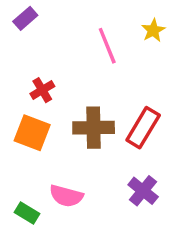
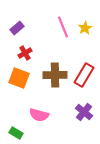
purple rectangle: (25, 18) -> (17, 28), moved
yellow star: (153, 30) -> (85, 28), moved
green rectangle: (27, 213) -> (16, 133), moved

